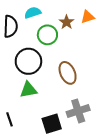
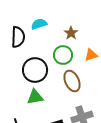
orange triangle: (88, 17) -> (91, 55), moved
green circle: (47, 35) -> (63, 55), moved

